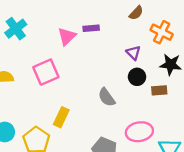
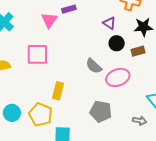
pink square: (46, 72) -> (37, 54), turned 35
pink ellipse: (139, 132) -> (118, 77), moved

